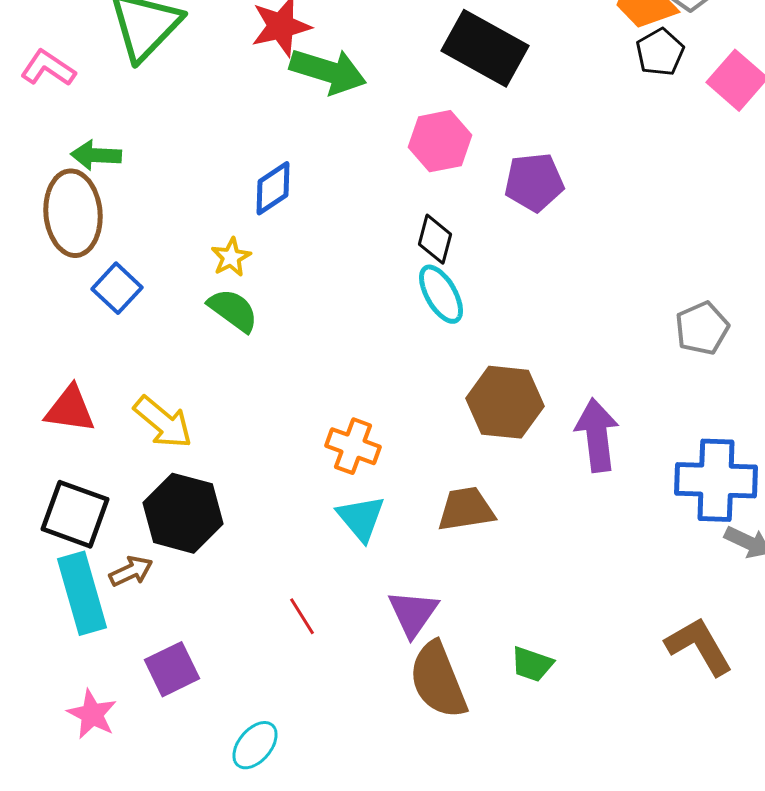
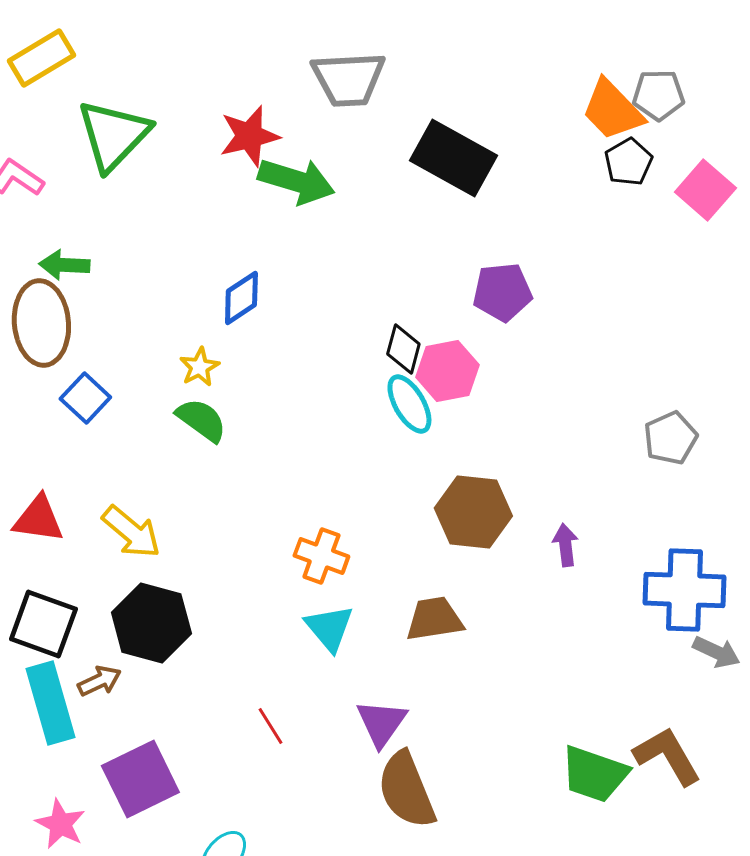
pink hexagon: (440, 141) -> (447, 371), moved
purple arrow: (597, 435) -> (565, 545), size x0.6
green trapezoid: (532, 664) -> (594, 774), moved, size x1.6
purple square: (172, 669) -> (140, 779), size x1.4

